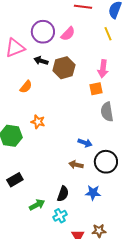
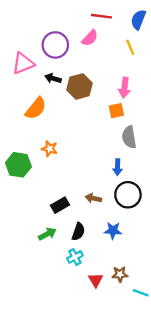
pink semicircle: (68, 34) -> (90, 38), moved
orange semicircle: (26, 87) -> (36, 108), size x1.5
blue arrow: (85, 143) -> (118, 167), moved, turned 72
black rectangle: (15, 180) -> (60, 205), moved
green arrow: (37, 205) -> (47, 234), moved

